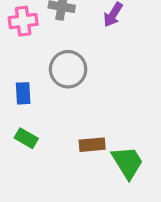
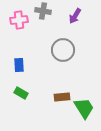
gray circle: (68, 69) -> (63, 50), moved

